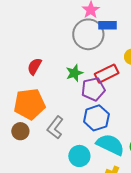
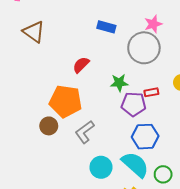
blue rectangle: (107, 25) -> (106, 27), moved
red rectangle: (107, 74) -> (151, 92), size x0.6
blue hexagon: (96, 118) -> (145, 137), moved

